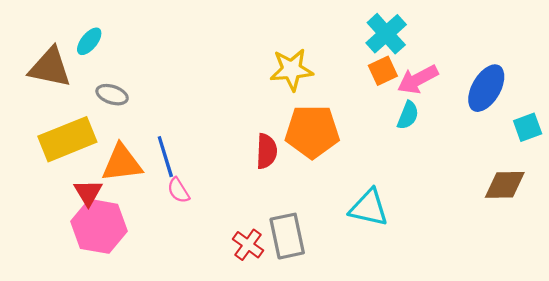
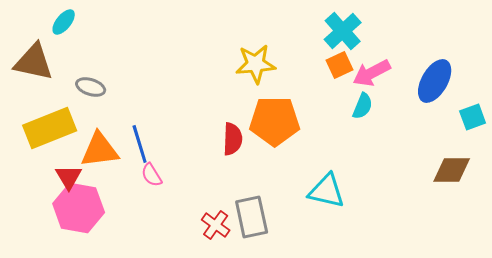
cyan ellipse: (89, 41) -> (64, 22), moved

